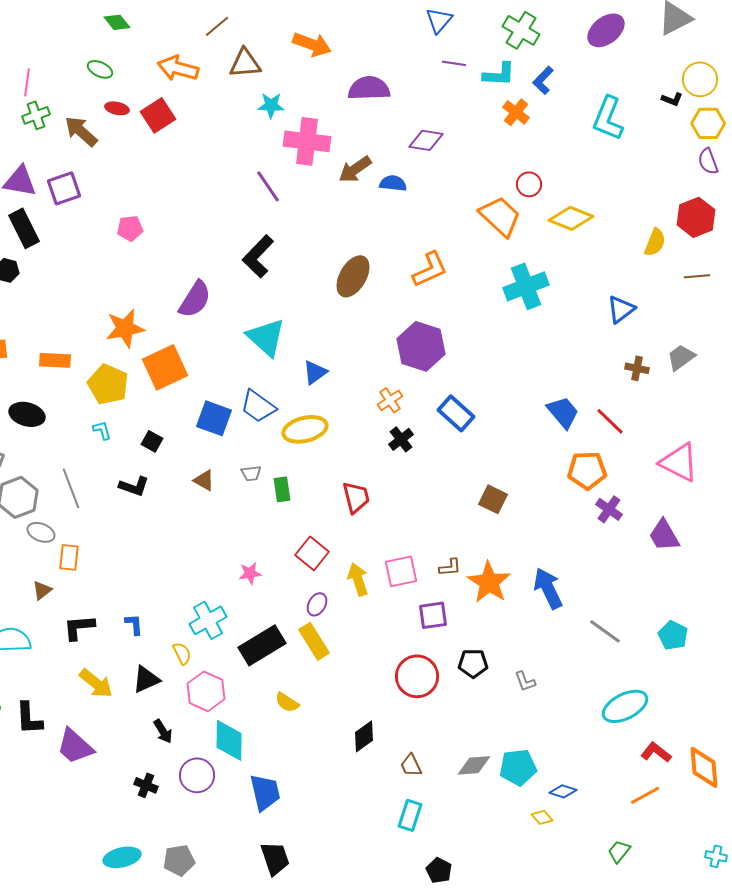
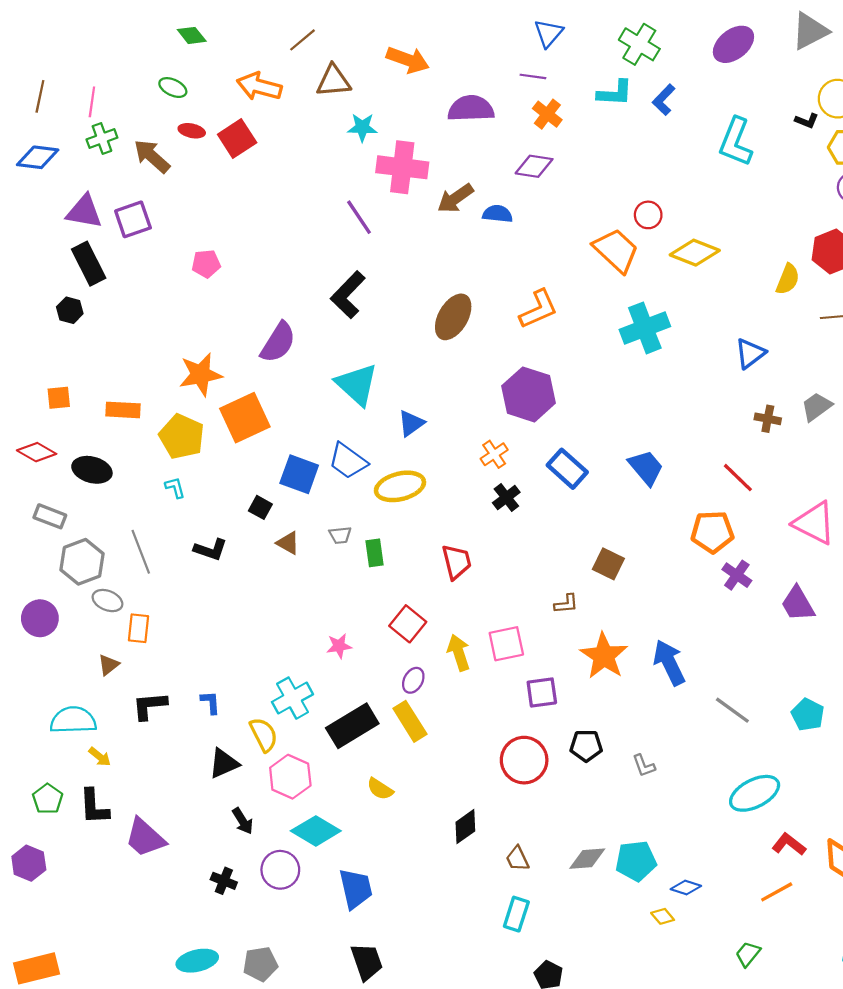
purple line: (454, 63) -> (533, 76), moved
orange cross: (516, 112) -> (547, 114), moved
blue trapezoid: (563, 412) -> (646, 468), moved
black square: (152, 441) -> (260, 507), moved
brown L-shape: (450, 567) -> (566, 604), moved
yellow semicircle: (182, 653) -> (264, 735), size x1.4
yellow arrow: (96, 683) -> (100, 757), moved, size x0.6
cyan diamond: (229, 740) -> (316, 831), turned -60

